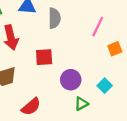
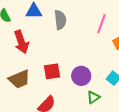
red square: (44, 57) -> (52, 71), moved

